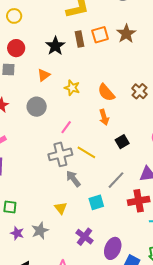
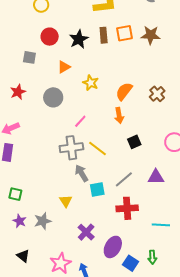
brown star: (126, 34) -> (151, 35), turned 30
red circle: (16, 48) -> (50, 37), moved
orange semicircle: (106, 93) -> (124, 91), turned 72
red cross: (139, 201) -> (127, 208), moved
cyan square: (96, 202) -> (97, 190), moved

